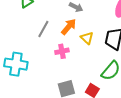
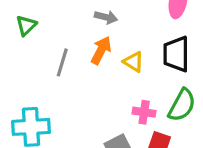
pink cross: (62, 51) -> (144, 112), moved, turned 32

